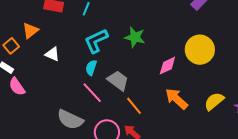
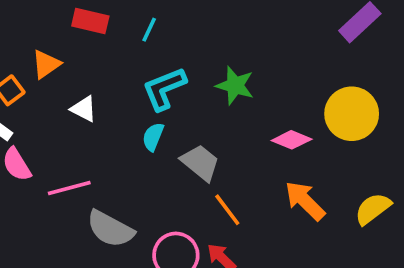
pink diamond: (167, 66) -> (292, 140), turned 45
pink line: (92, 93) -> (69, 188), moved, turned -65

